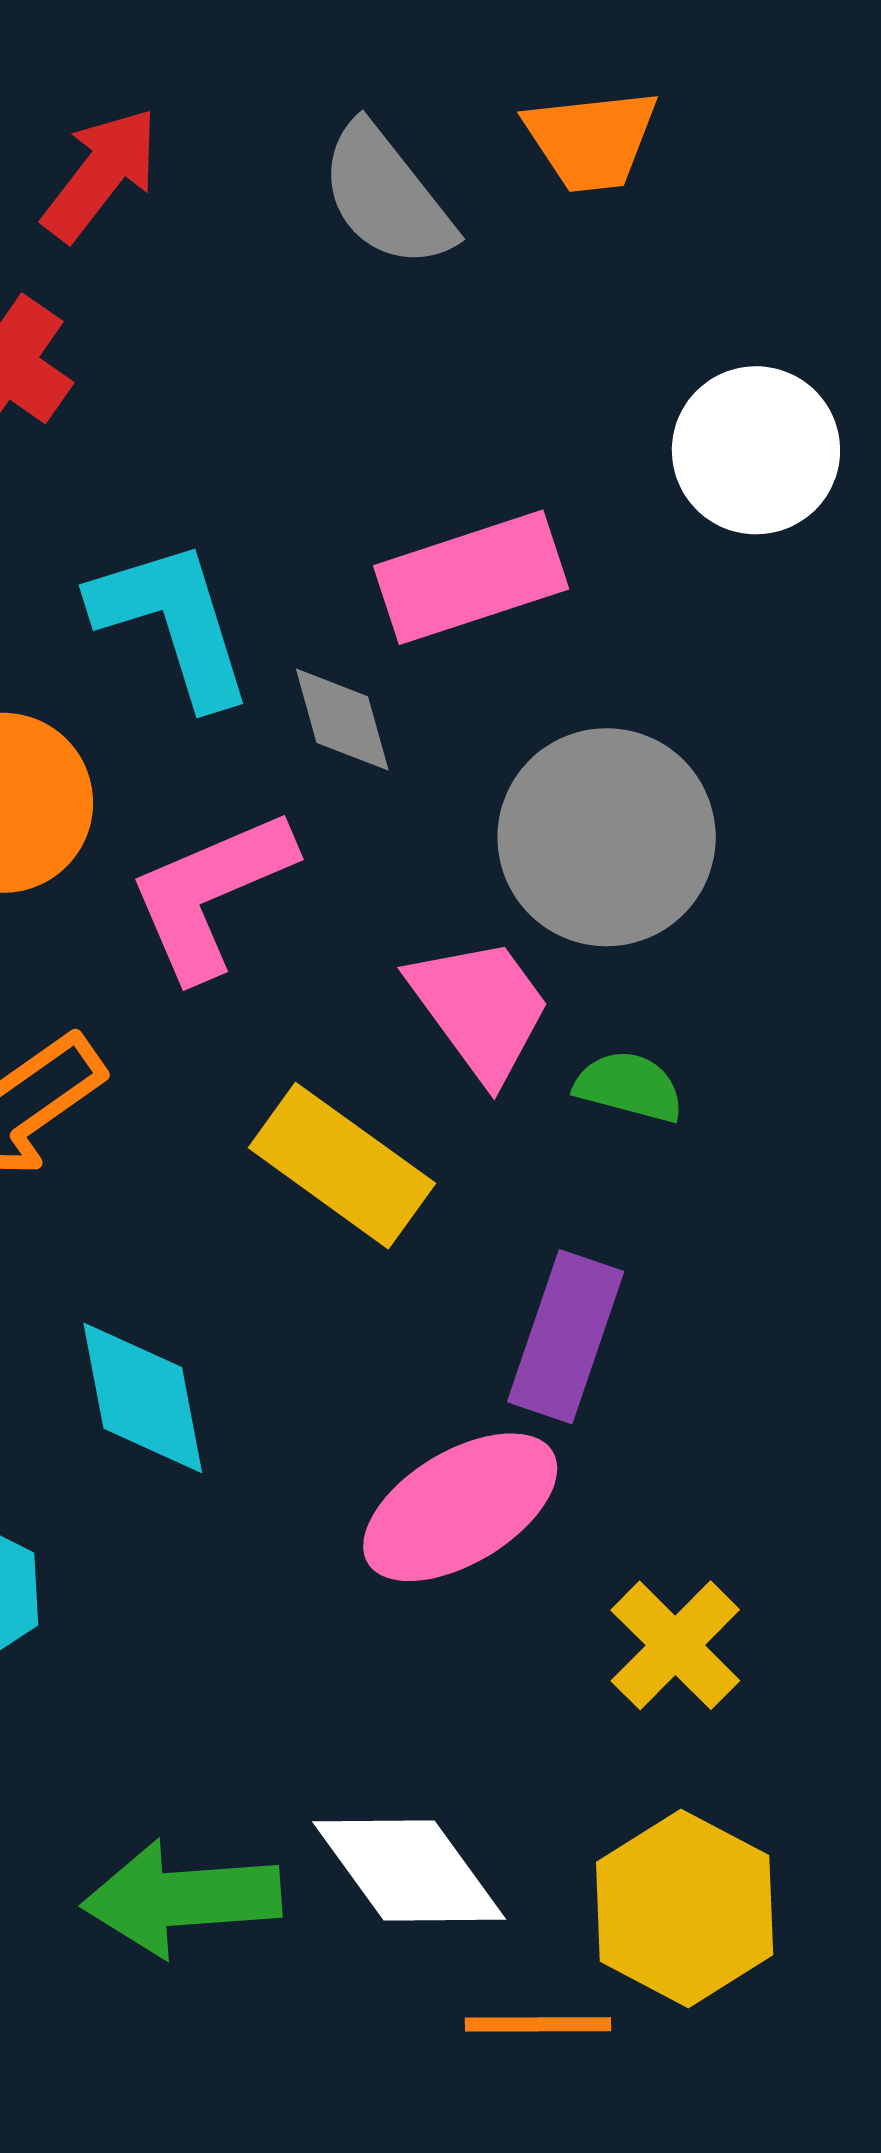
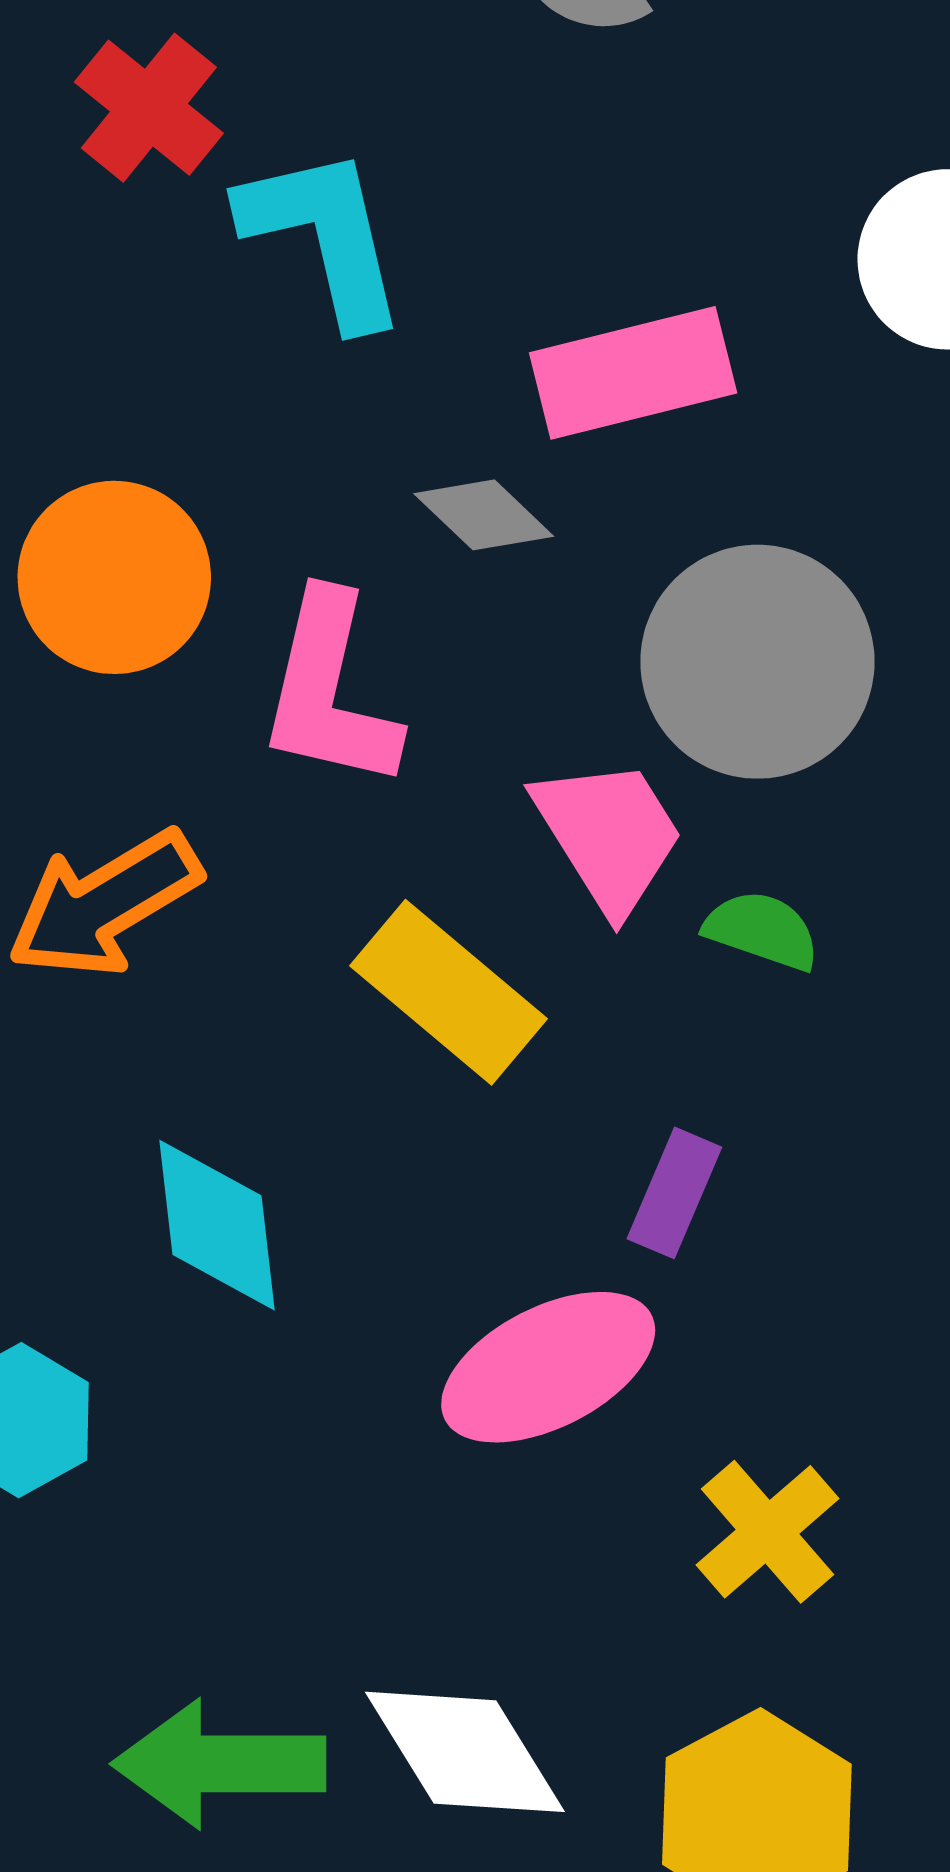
cyan L-shape: (173, 622) -> (324, 236), moved
gray diamond: (342, 720) -> (484, 515), turned -35
pink L-shape: (211, 894) -> (329, 691), turned -58
purple rectangle: (566, 1337) -> (674, 1193), size x0.7

